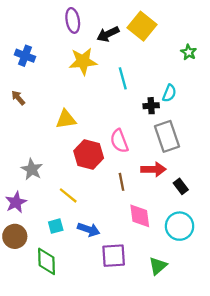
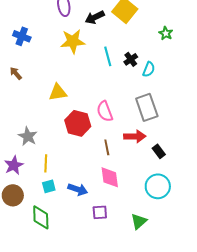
black cross: (151, 106) -> (131, 59), moved, turned -32
yellow line: (68, 195) -> (46, 163), moved, turned 54
pink diamond: (140, 216) -> (110, 177), moved
purple square: (114, 256) -> (100, 212), size x0.7

